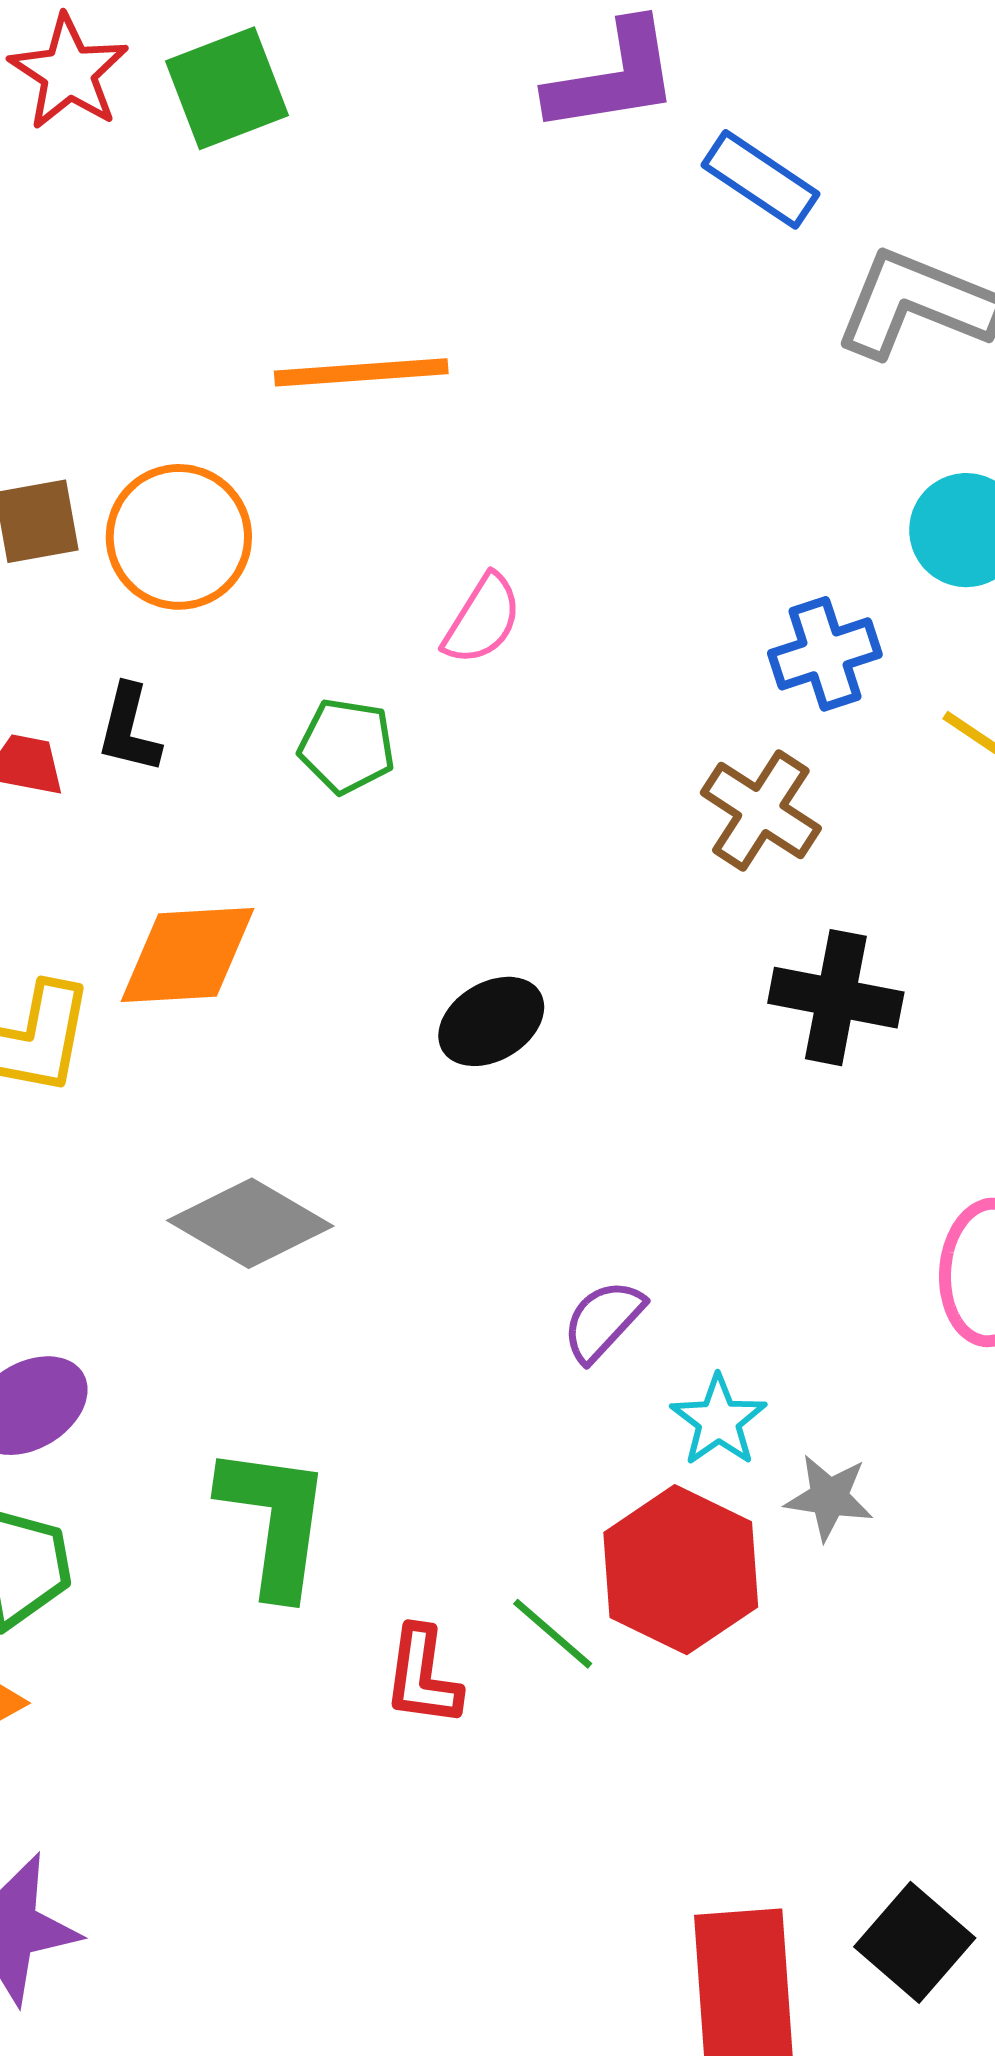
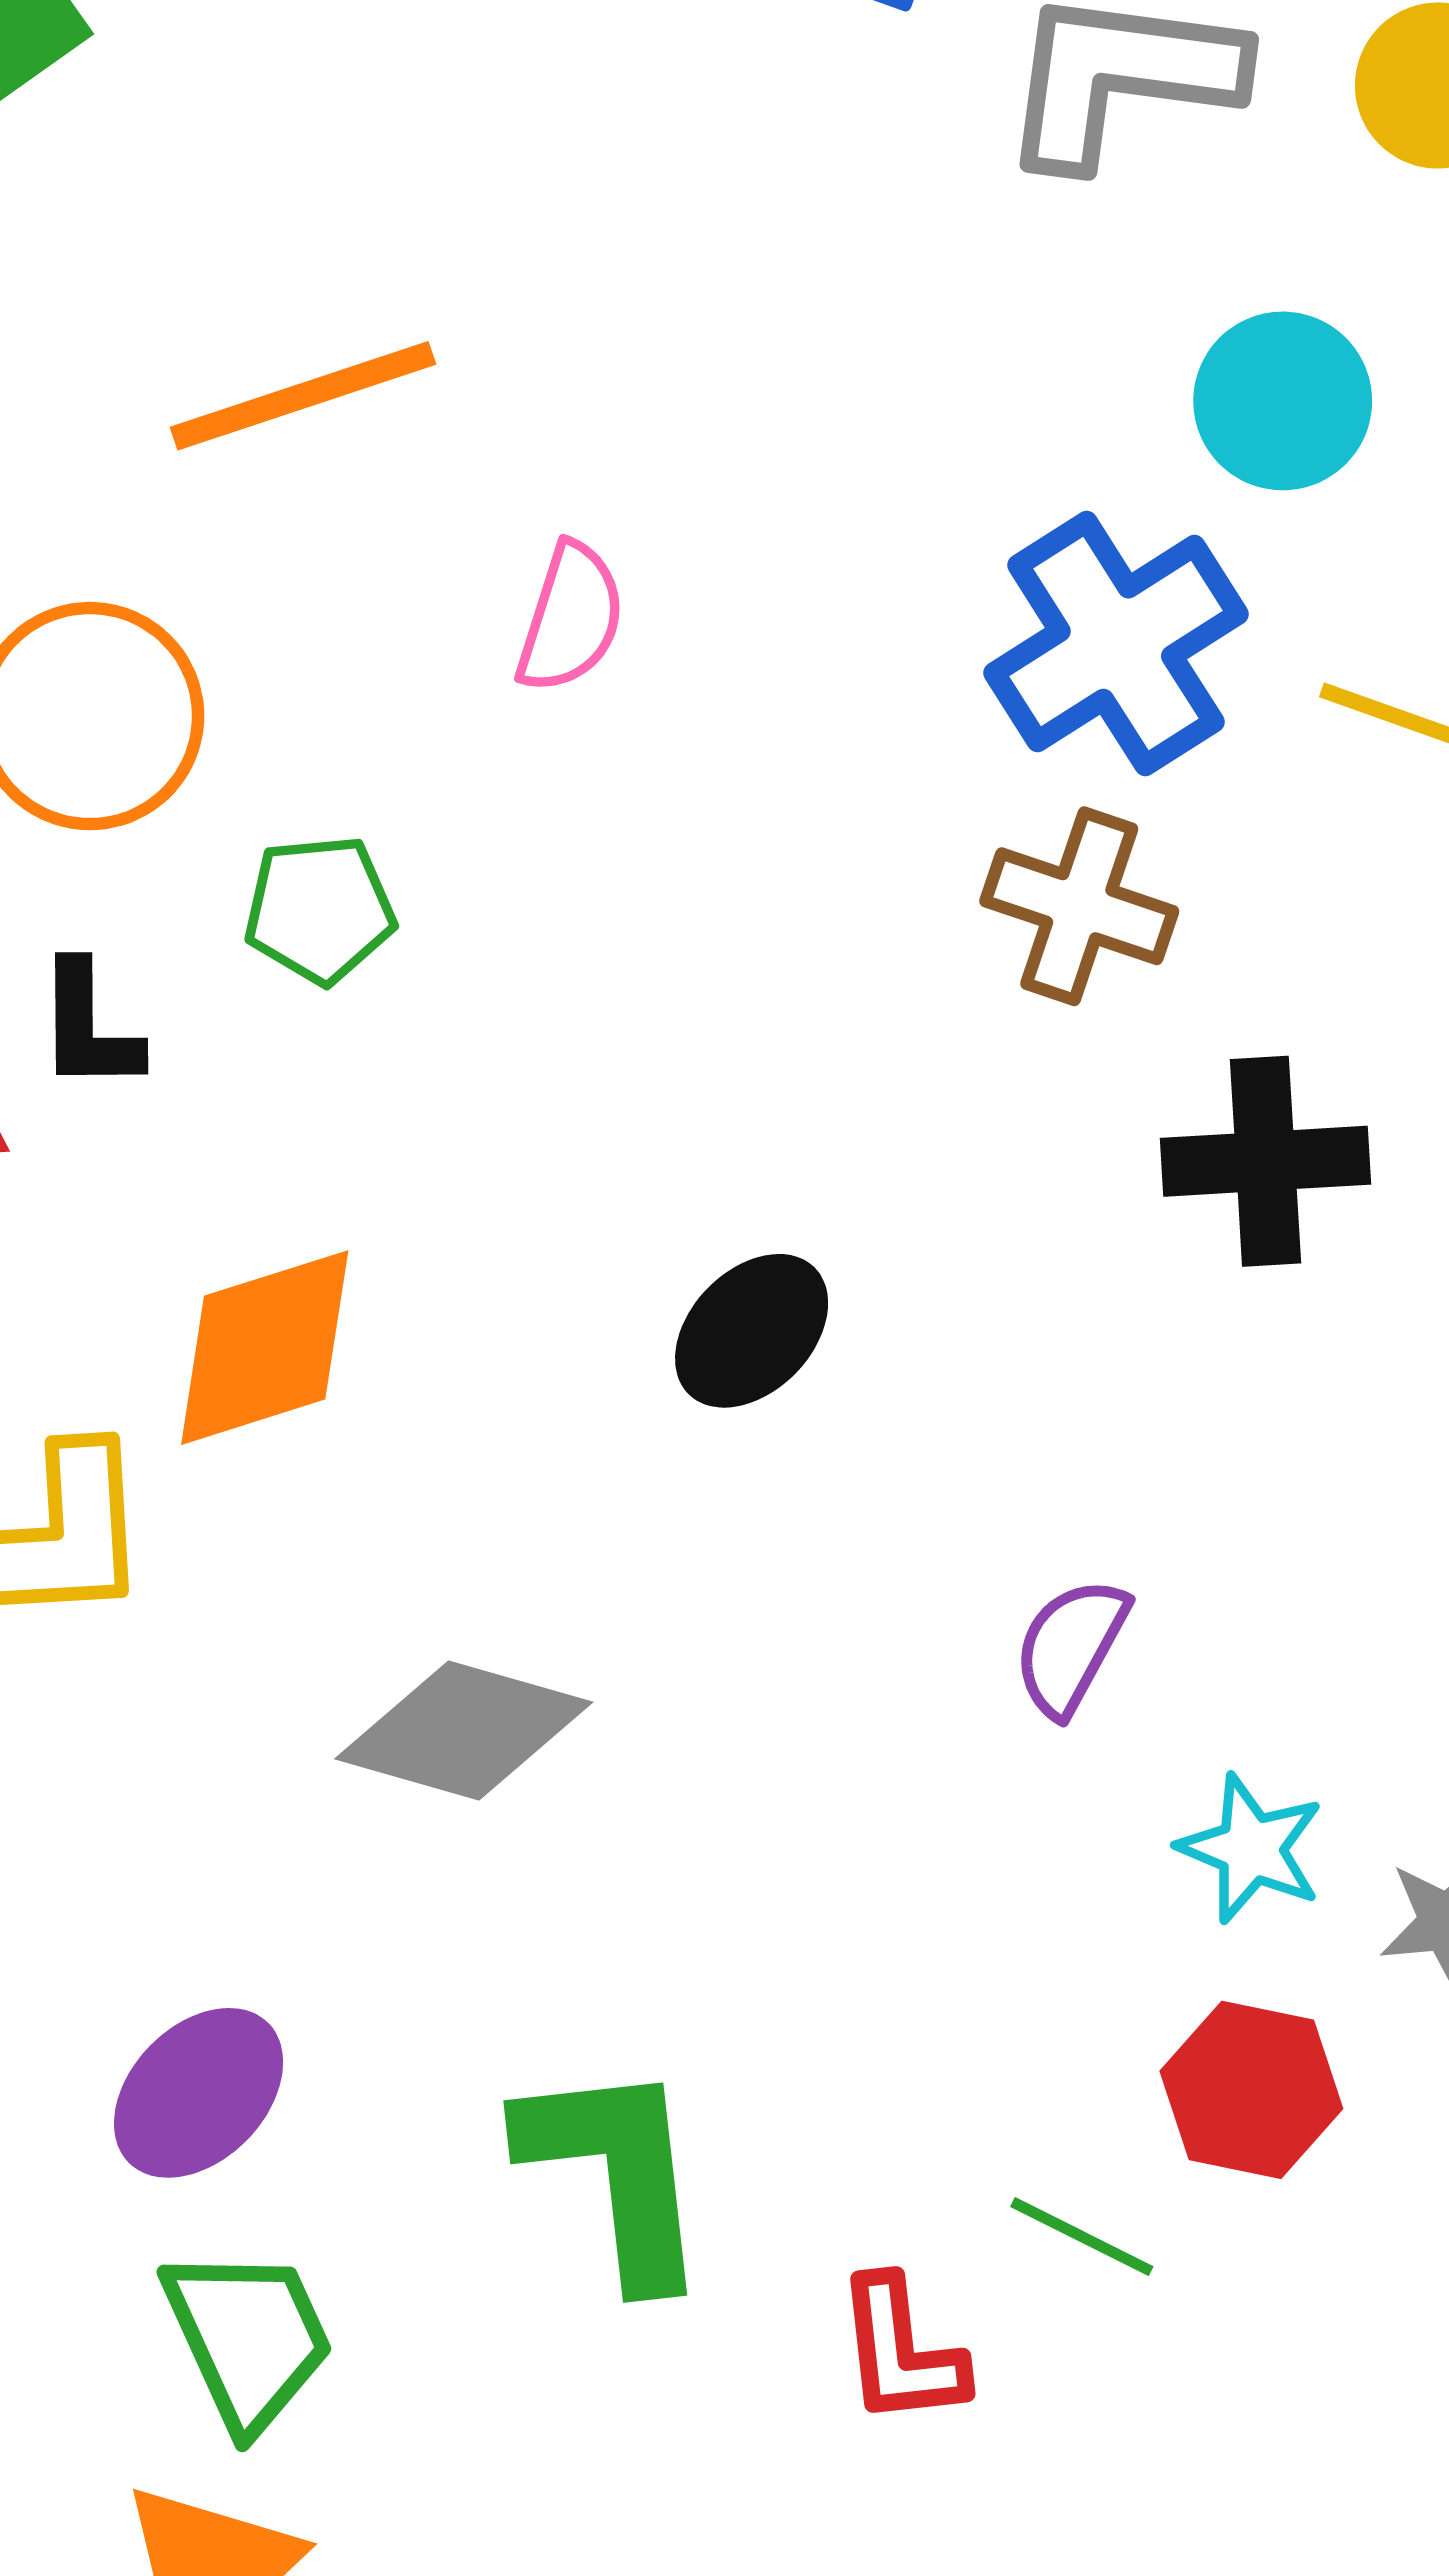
pink semicircle: (482, 619) -> (571, 618), moved
blue cross: (825, 654) -> (1116, 644), size x1.5
green pentagon: (347, 746) -> (320, 909), moved
purple semicircle: (603, 1321) -> (1071, 1647), moved
red hexagon: (681, 1570) -> (1251, 2090), size x0.7

